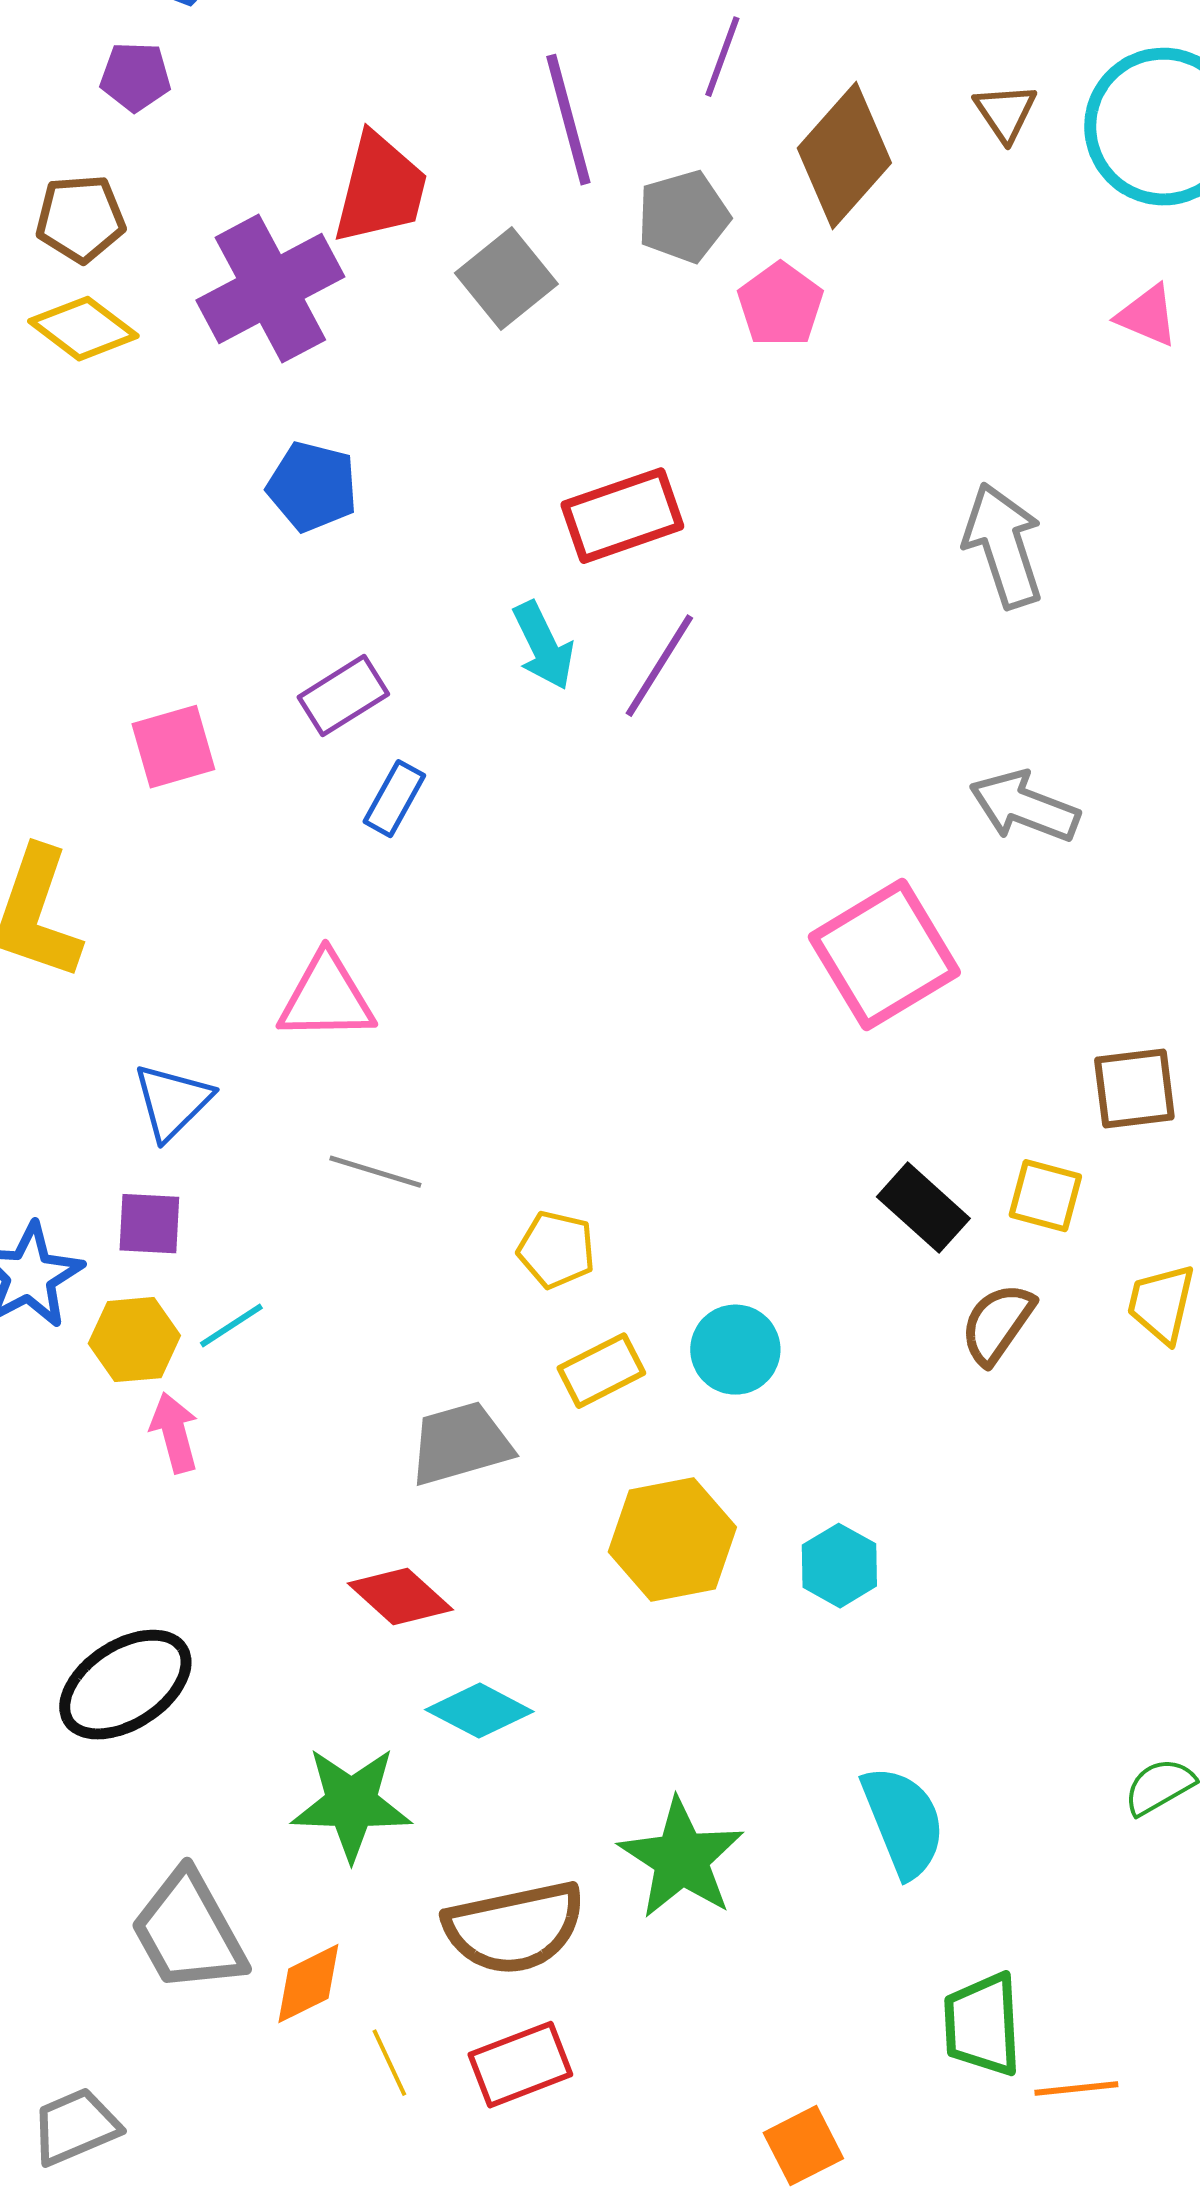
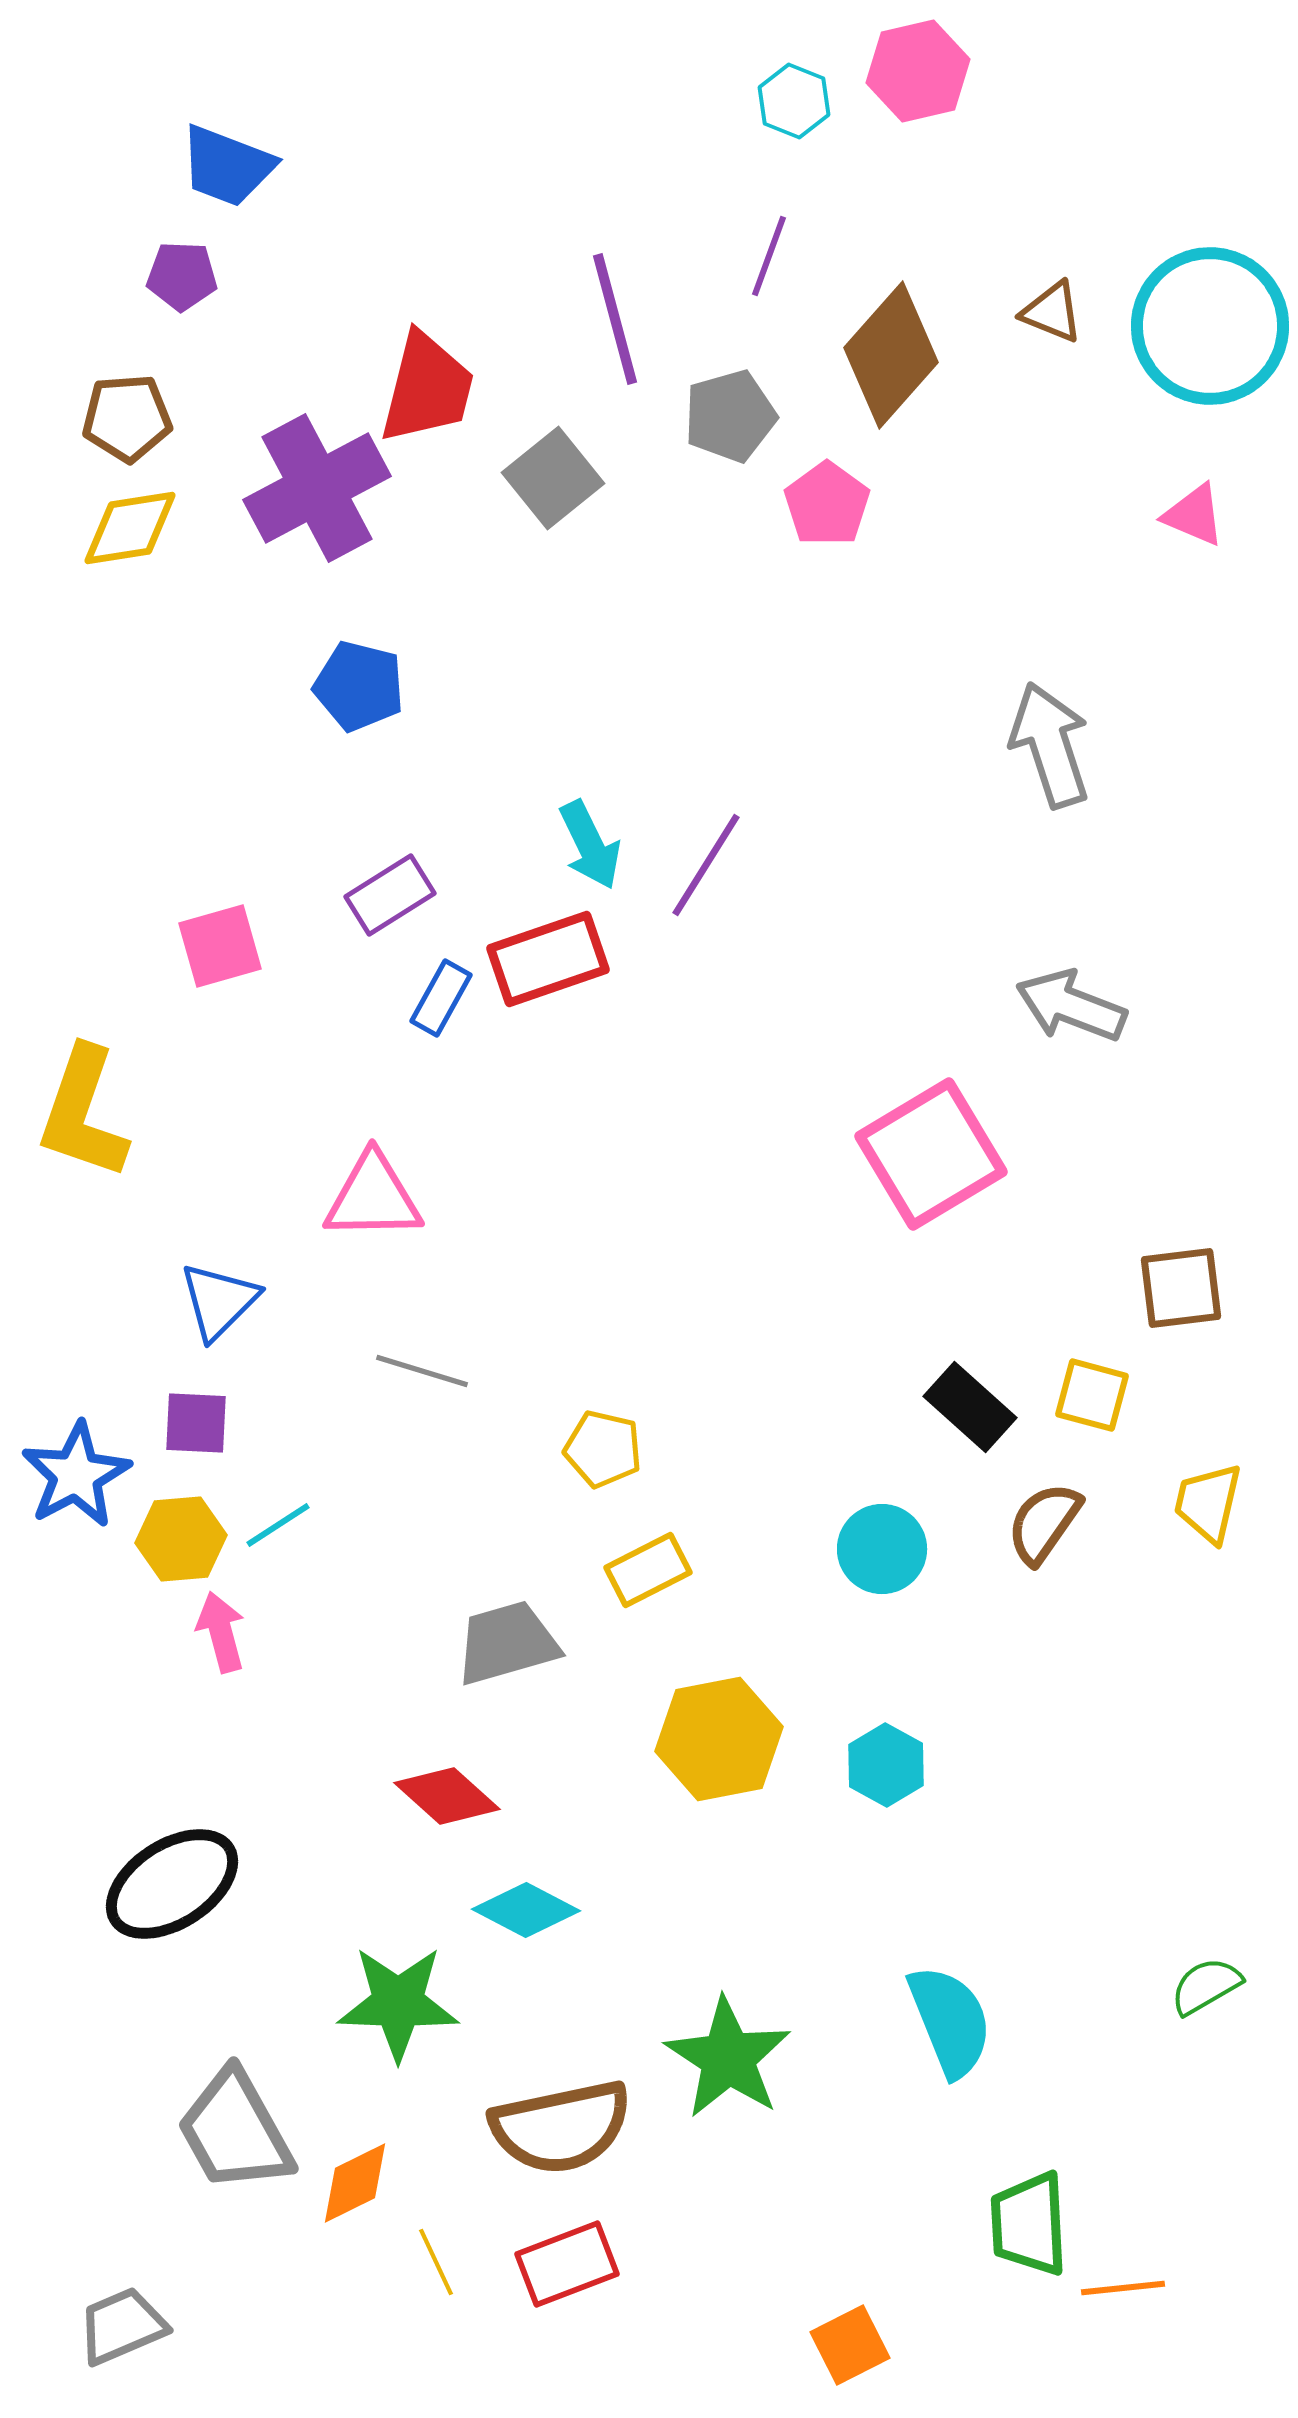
brown triangle: (1005, 113) -> (1052, 312), turned -34
yellow diamond: (83, 329) -> (130, 528), turned -46
red rectangle: (622, 516) -> (548, 959), moved
cyan circle: (735, 1350) -> (882, 1549), moved

